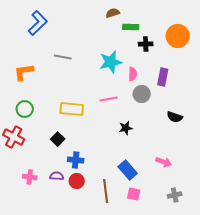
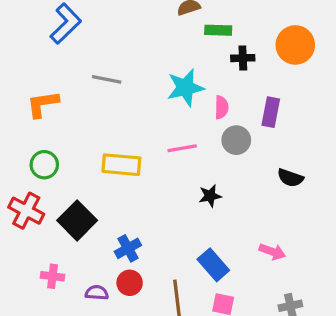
black square: (58, 139) -> (77, 220), moved, size x1.6
blue cross: (76, 160) -> (128, 248), turned -35
purple semicircle: (57, 176) -> (97, 293), moved

